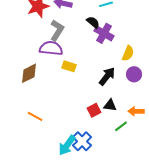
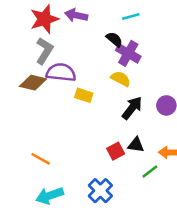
gray L-shape: (57, 30) -> (44, 51), moved
yellow semicircle: (128, 53) -> (121, 79), moved, turned -84
brown diamond: (29, 73) -> (33, 83), moved, turned 40
cyan arrow: (67, 145) -> (50, 196), moved, turned 35

